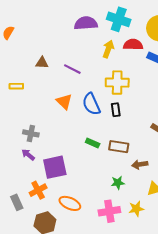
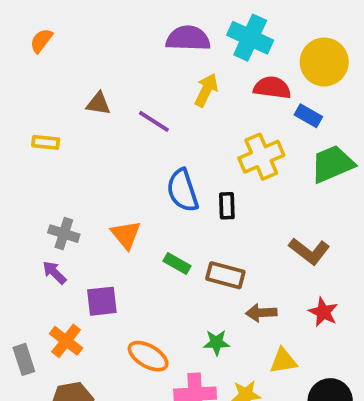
yellow arrow: (108, 49) -> (206, 90), moved
yellow cross: (117, 83) -> (261, 157), moved, turned -30
orange triangle: (64, 102) -> (126, 235), moved
purple square: (55, 167) -> (102, 301), size x0.7
orange cross: (38, 190) -> (66, 341), turned -30
orange ellipse: (70, 203) -> (148, 356), moved

